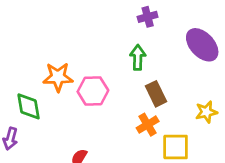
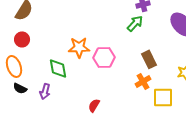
green arrow: (138, 57) -> (135, 23), moved, turned 42

